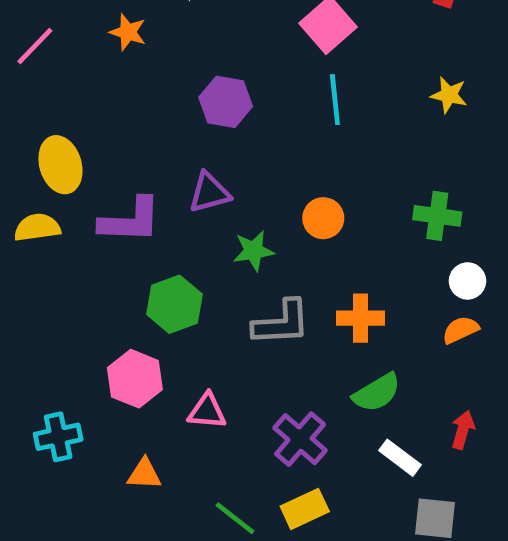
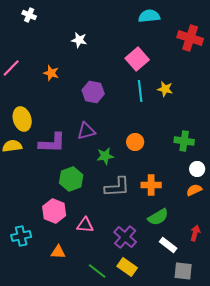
orange star: (128, 32) -> (51, 73), moved
yellow star: (449, 95) -> (165, 89), moved
yellow rectangle: (305, 509) -> (127, 267), turned 60

